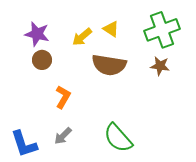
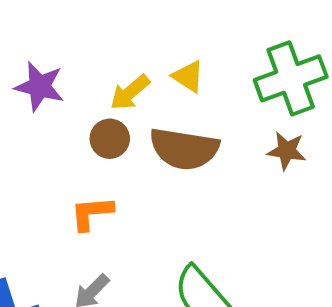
brown circle: (42, 60) -> (110, 139), moved
orange L-shape: (63, 97) -> (92, 213), turned -125

